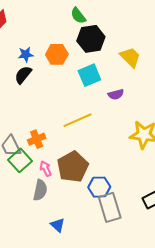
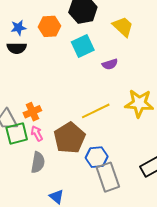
black semicircle: (23, 75) -> (17, 48), turned -126
yellow line: (77, 120) -> (96, 111), moved
green square: (20, 160) -> (17, 133), turned 30
pink arrow: (46, 169) -> (37, 133), moved

